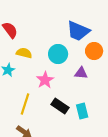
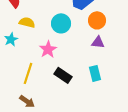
purple triangle: (81, 73) -> (98, 42), moved
cyan rectangle: (82, 111) -> (95, 73), moved

